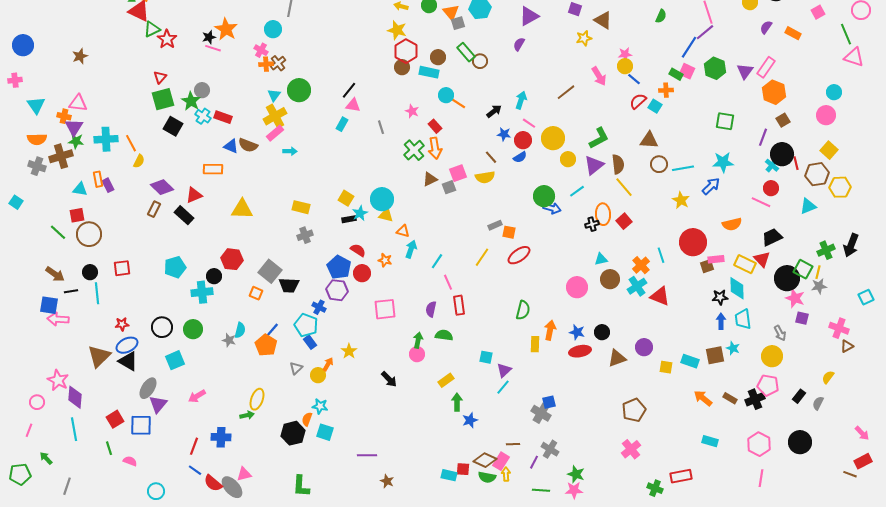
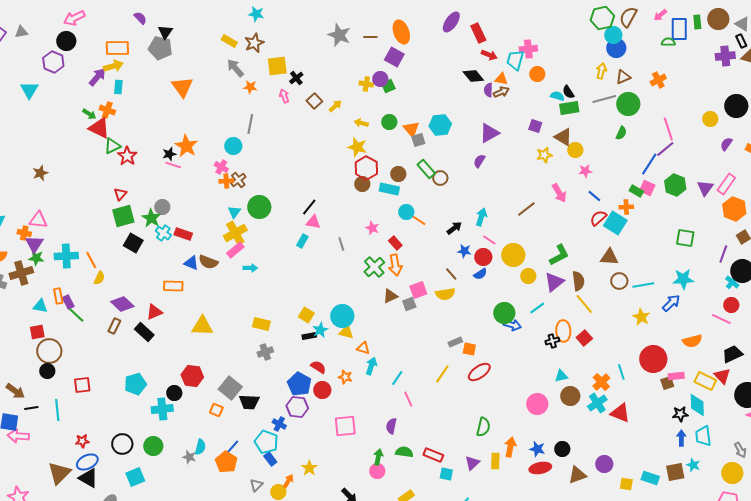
yellow circle: (625, 66) -> (575, 150), moved
cyan square: (655, 106) -> (615, 223), size x1.6
green line: (58, 232) -> (76, 315), moved
black circle: (90, 272) -> (47, 371), moved
red rectangle: (459, 305) -> (433, 455), moved, turned -60
purple triangle: (504, 370) -> (472, 463), moved

